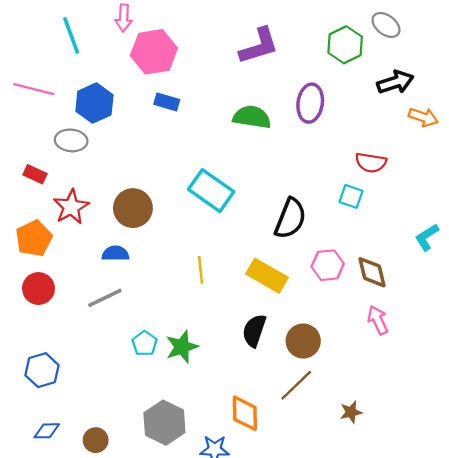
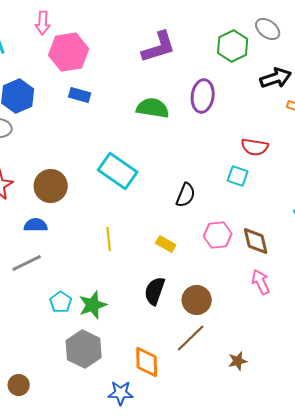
black semicircle: (290, 219) -> (186, 195), size x0.7
yellow rectangle: (267, 276) -> (166, 244), size x0.6
gray hexagon: (164, 423) -> (84, 349), moved

